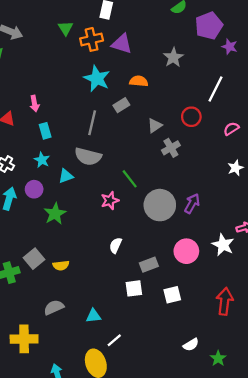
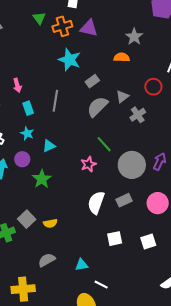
orange semicircle: (139, 81) -> (122, 57), moved
gray line: (92, 123) -> (55, 101), moved
gray semicircle: (88, 157) -> (97, 107), moved, turned 125
white semicircle: (115, 245) -> (96, 203), size x1.6
gray rectangle: (149, 265) -> (124, 200), moved
white line: (114, 340) -> (101, 285), turned 72

